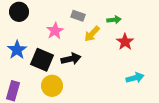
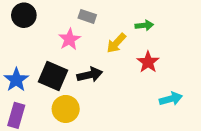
gray rectangle: (78, 16) -> (87, 16), moved
red star: (125, 42) -> (148, 62), moved
blue star: (17, 50) -> (16, 80), moved

